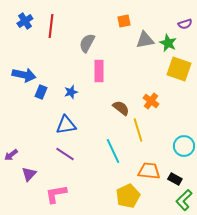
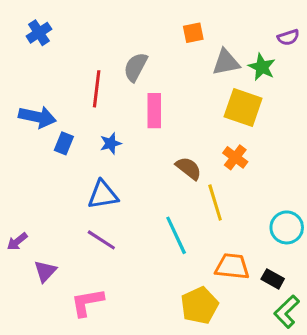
red line: (51, 26) -> (97, 89), moved
yellow square: (179, 69) -> (243, 108), moved

